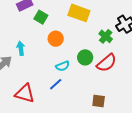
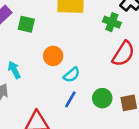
orange circle: (56, 39) -> (53, 56), moved
green circle: (85, 57) -> (102, 98), moved

